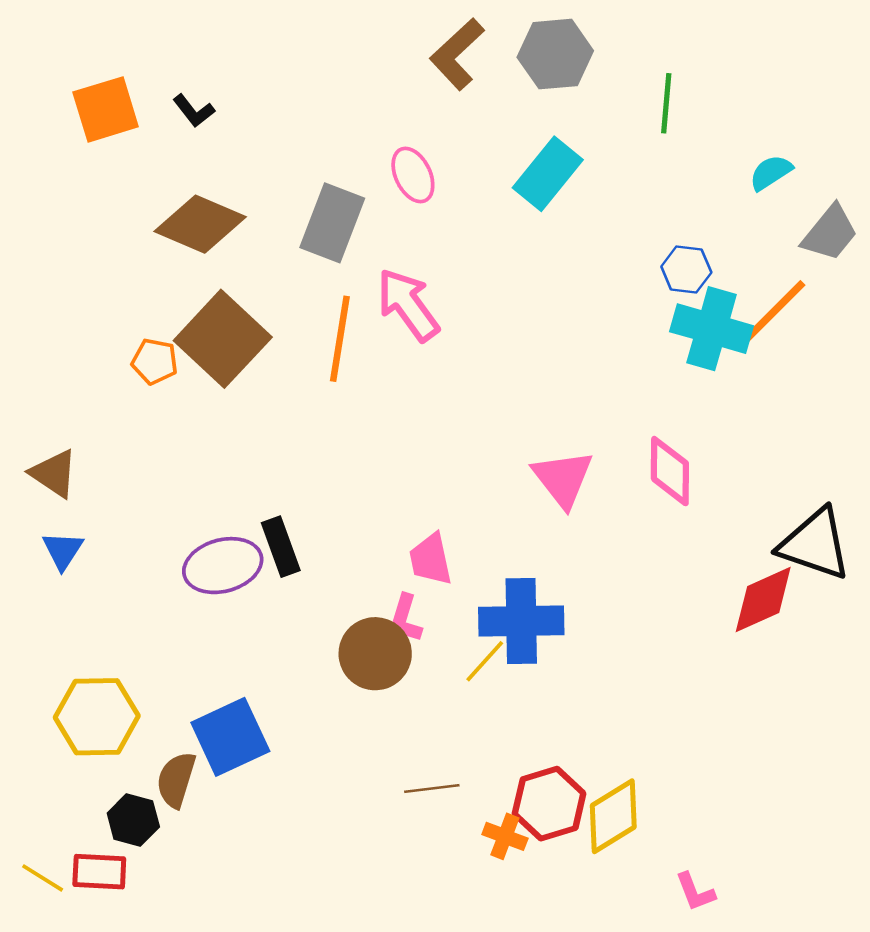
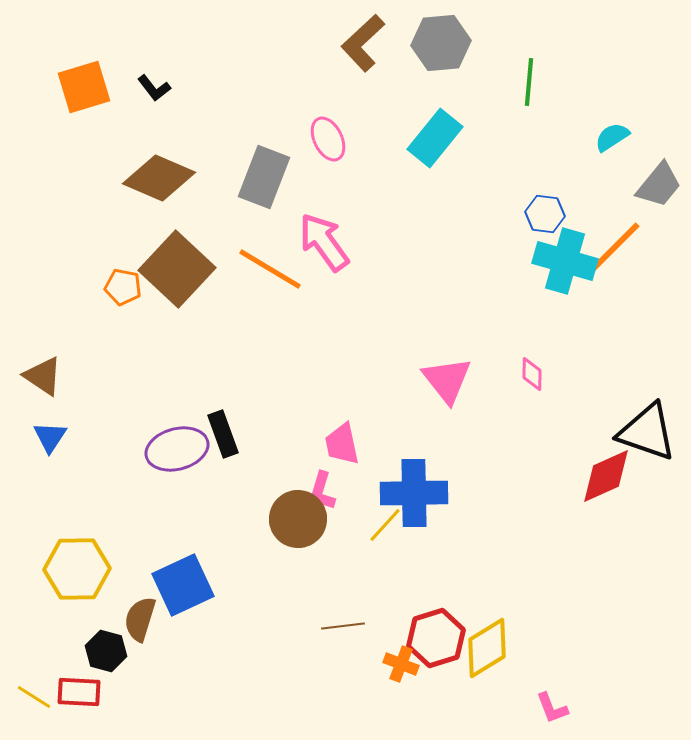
orange line: (340, 339) -> (270, 269), turned -68
pink diamond: (670, 471) -> (532, 374), size x0.6

